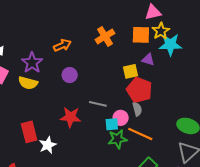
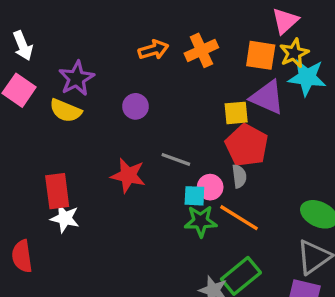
pink triangle: (153, 12) -> (285, 21), turned -36
orange arrow: (62, 45) -> (153, 50), moved
purple triangle: (148, 60) -> (267, 97), size x1.6
white star: (48, 145) -> (65, 218), moved, turned 30

